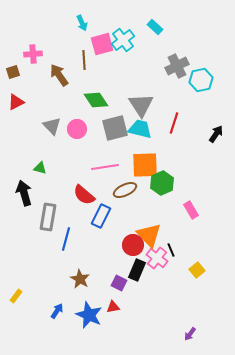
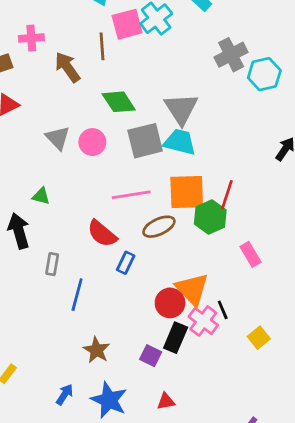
red line: (174, 123) -> (227, 195), moved
blue rectangle: (101, 216) -> (126, 263), size x0.7
gray rectangle: (48, 217) -> (52, 264), size x0.6
red triangle: (113, 307) -> (166, 401), moved

